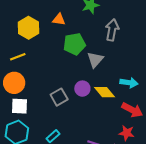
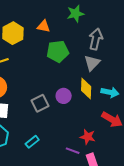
gray triangle: (95, 60) -> (92, 63), moved
yellow diamond: (104, 92) -> (86, 89), moved, turned 40
red star: (127, 133) -> (88, 137), moved

